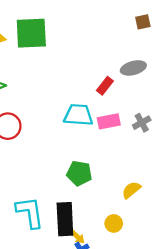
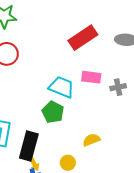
red rectangle: (105, 86) -> (83, 38), moved, size x1.8
cyan trapezoid: (78, 115) -> (62, 87), moved

